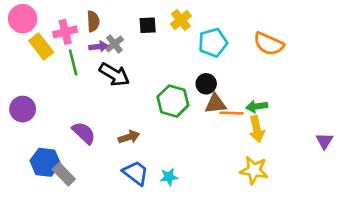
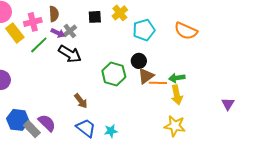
purple arrow: (98, 47) -> (58, 33), turned 32
green line: (73, 63) -> (39, 45), turned 60
brown triangle: (215, 104) -> (146, 76), turned -30
purple semicircle: (84, 133) -> (47, 123), moved
brown arrow: (129, 137) -> (81, 101), turned 70

